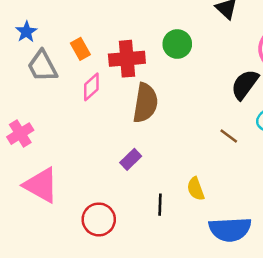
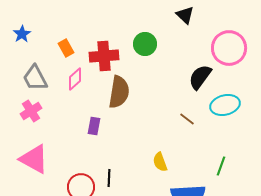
gray trapezoid: (42, 66) -> (35, 78), moved
pink cross: (20, 134) -> (31, 111), moved
purple rectangle: (131, 159) -> (94, 126), moved, turned -36
black line: (160, 205) -> (109, 178), moved

